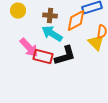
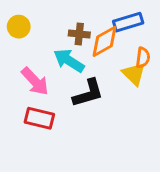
brown cross: (50, 16) -> (79, 34), moved
red rectangle: (43, 57) -> (39, 118), moved

